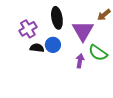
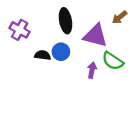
purple cross: (28, 29) -> (20, 30), moved, turned -30
purple triangle: (83, 31) -> (95, 36), turned -45

